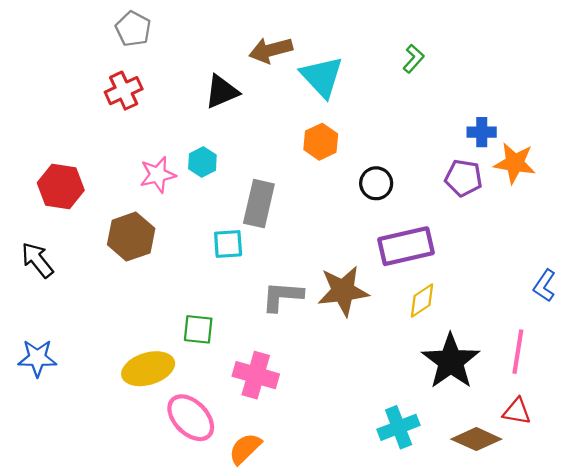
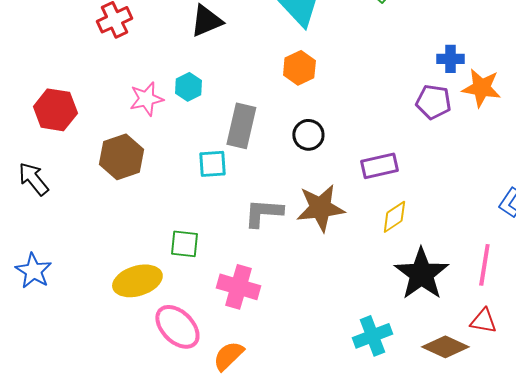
black circle: (376, 183) -> (308, 135), moved
purple rectangle: (406, 246) -> (379, 166), size x0.7
blue star: (37, 358) -> (33, 271), turned 30

